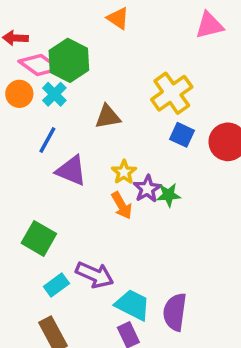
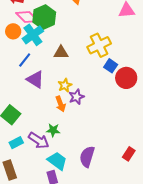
cyan cross: (54, 94) -> (33, 35), size x1.5
blue square: (182, 135) -> (111, 66), moved
green star: (169, 195) -> (53, 130), moved
purple semicircle: (175, 312) -> (87, 157), moved

